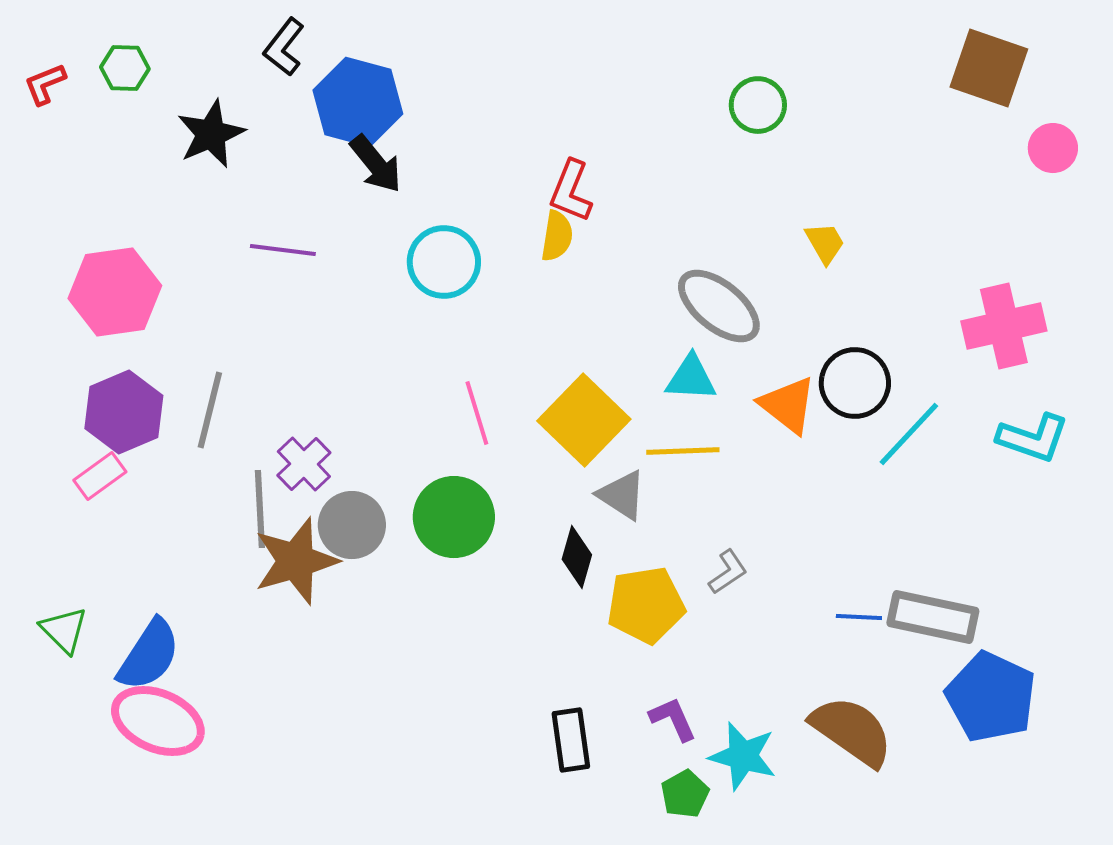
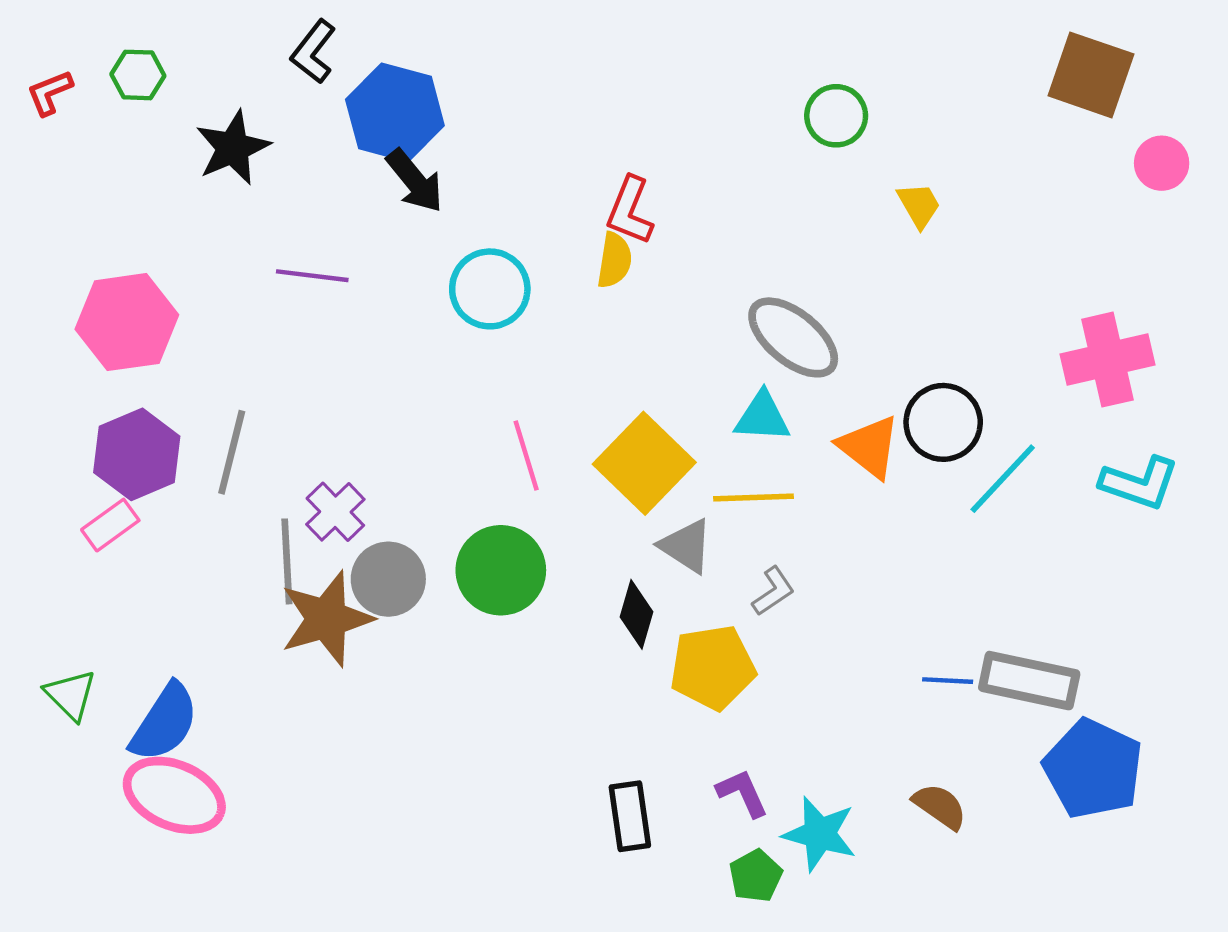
yellow trapezoid: (825, 243) -> (919, 205), moved
gray L-shape: (728, 572) -> (773, 591), moved
brown semicircle: (852, 731) -> (940, 806), size x0.6

